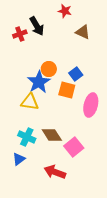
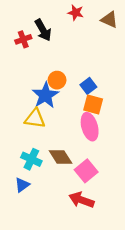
brown triangle: (83, 32) -> (109, 20), moved
orange square: (67, 90) -> (93, 105), moved
pink ellipse: (91, 105) -> (90, 127), moved, turned -30
red arrow: (55, 172) -> (81, 200), moved

